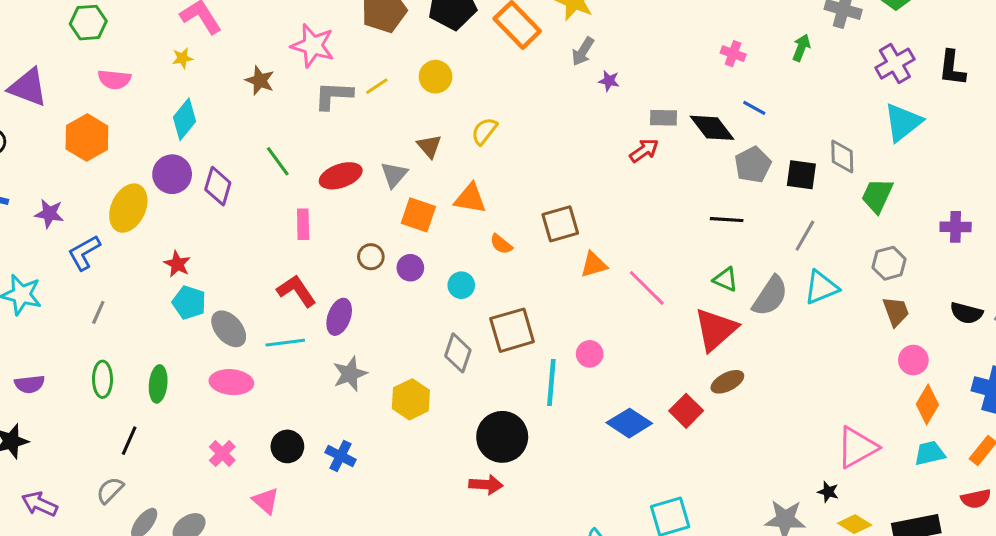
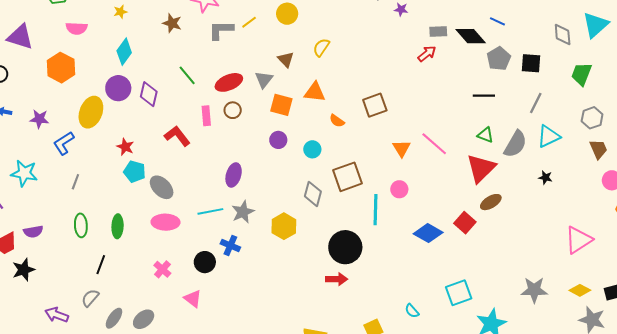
gray diamond: (842, 157) -> (563, 35), moved
brown circle: (371, 257) -> (233, 110), moved
orange triangle: (594, 265) -> (401, 148), moved, turned -42
red L-shape: (297, 291) -> (177, 136), moved
cyan line: (285, 343) -> (210, 211), moved
blue cross: (340, 456) -> (230, 246), moved
black star: (828, 492) -> (545, 177), moved
purple arrow: (40, 504) -> (57, 315), moved

